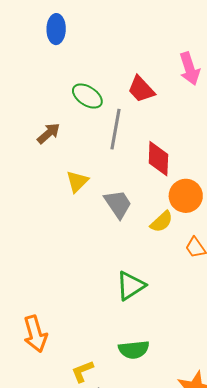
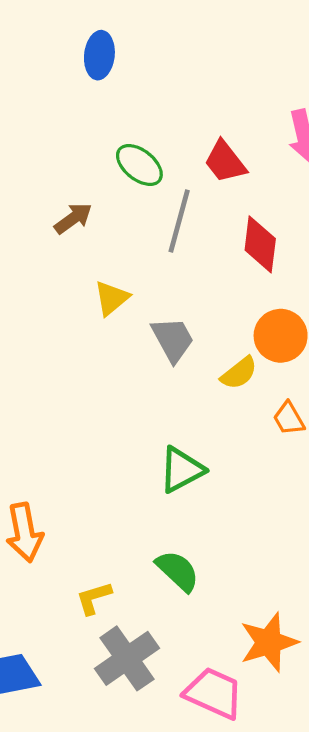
red diamond: (158, 159) -> (260, 244), moved
green semicircle: (134, 350) -> (178, 571), turned -136

